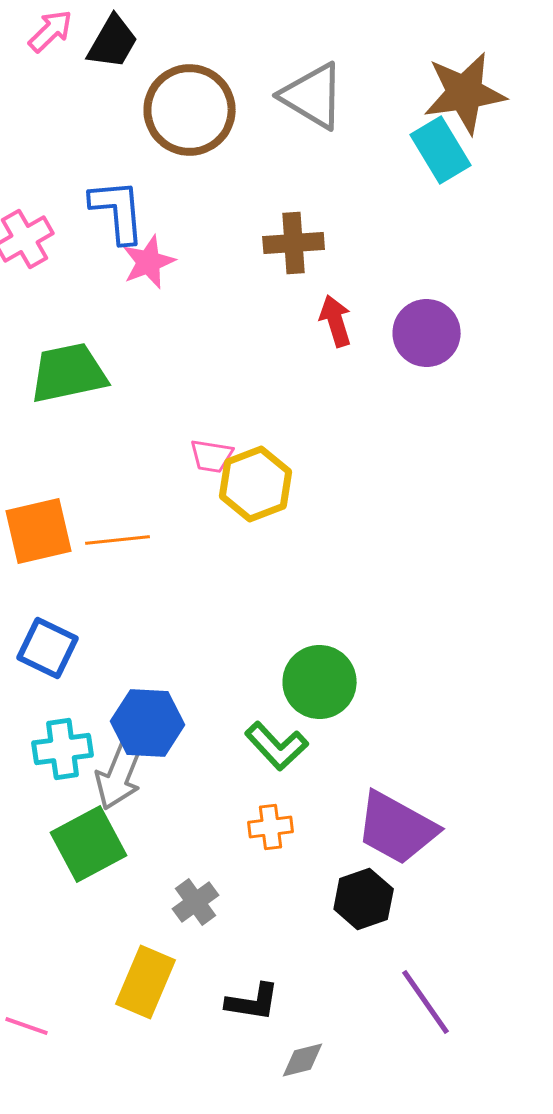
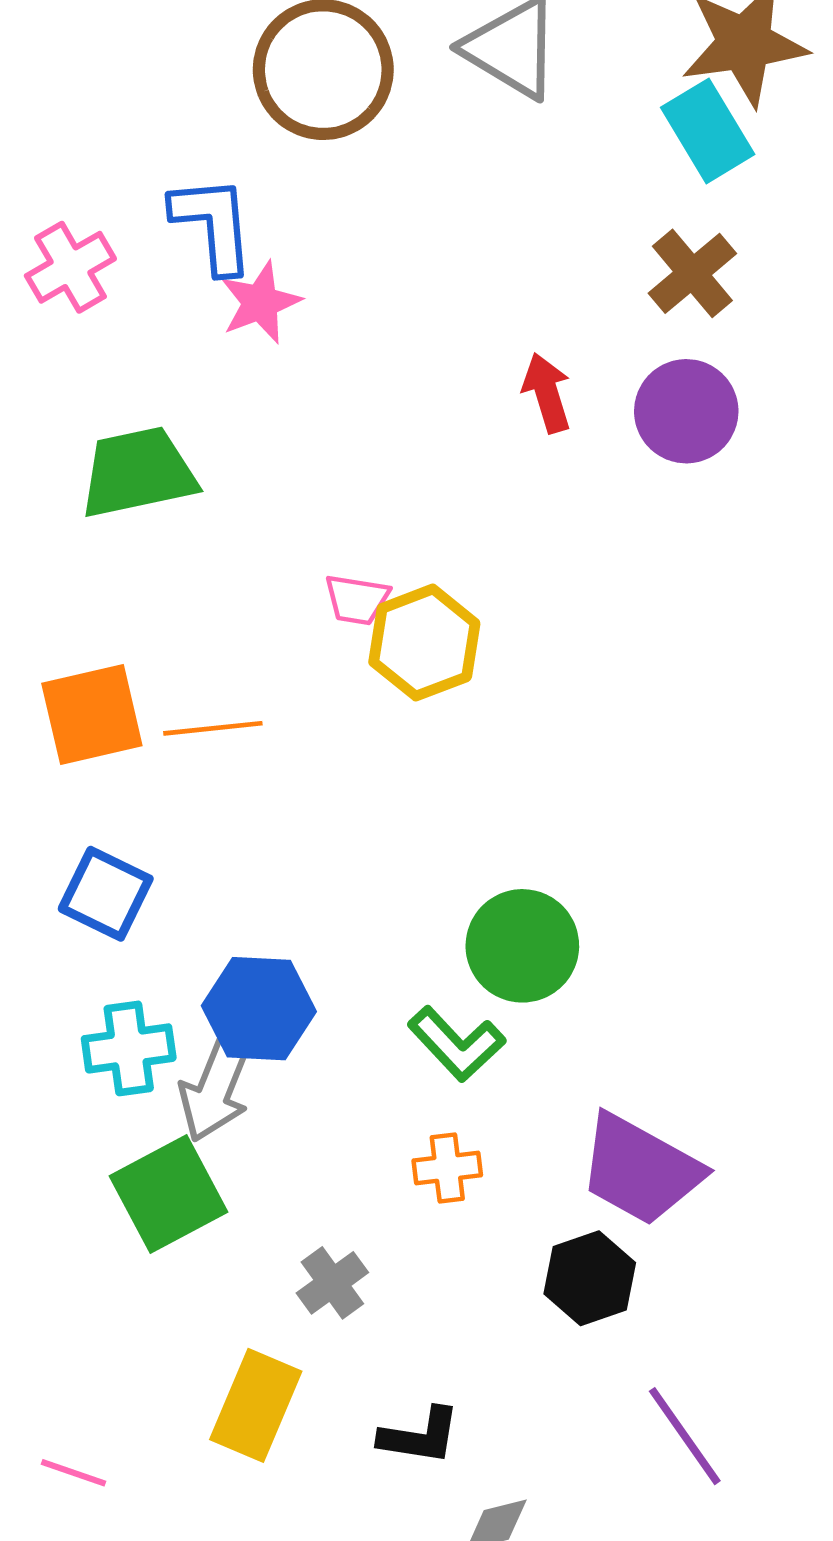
brown cross: (294, 243) -> (692, 273), moved, turned -36

